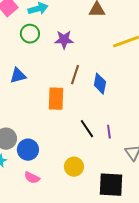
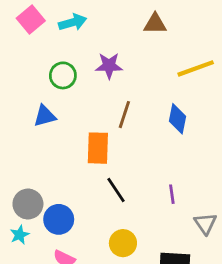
green circle: (30, 34) -> (63, 75), moved
blue diamond: (100, 84) -> (177, 119), moved
black line: (87, 129) -> (116, 190), moved

